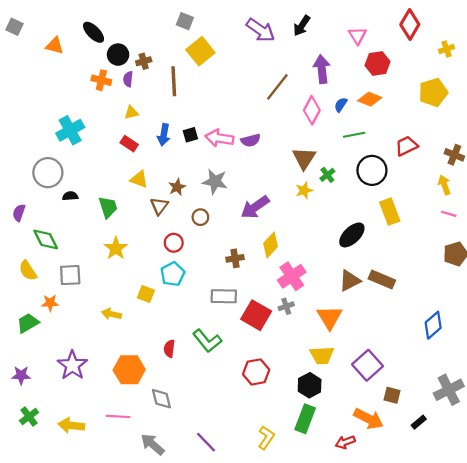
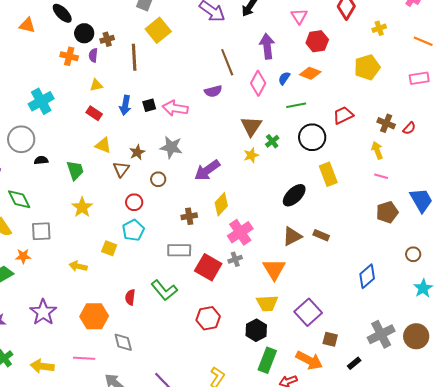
brown line: (277, 87) -> (227, 62), turned -60
purple semicircle: (251, 140) -> (213, 91), moved
brown rectangle: (382, 280) -> (321, 235), size x0.7
green rectangle: (305, 419) -> (267, 360), moved

